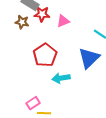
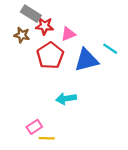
red pentagon: (45, 55) -> (50, 56), moved
blue triangle: (89, 58) -> (86, 60), moved, turned 30

